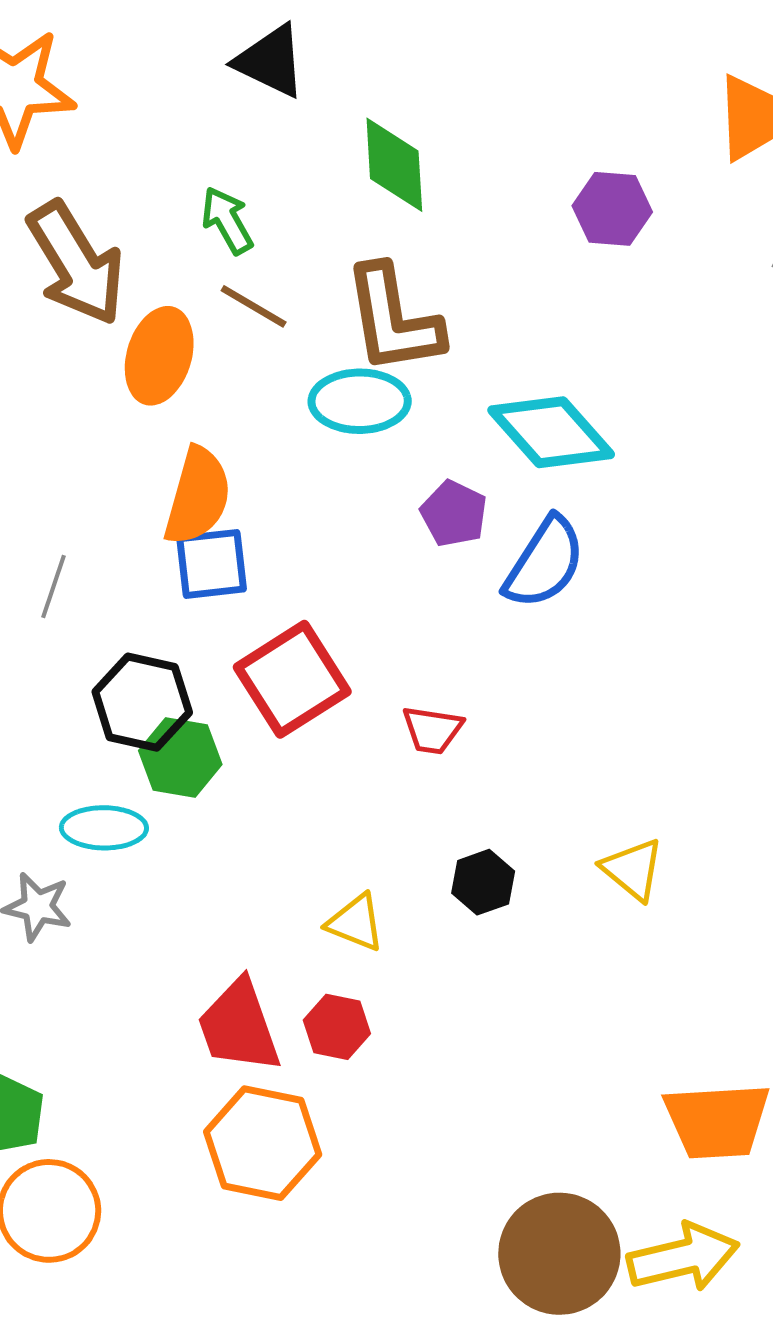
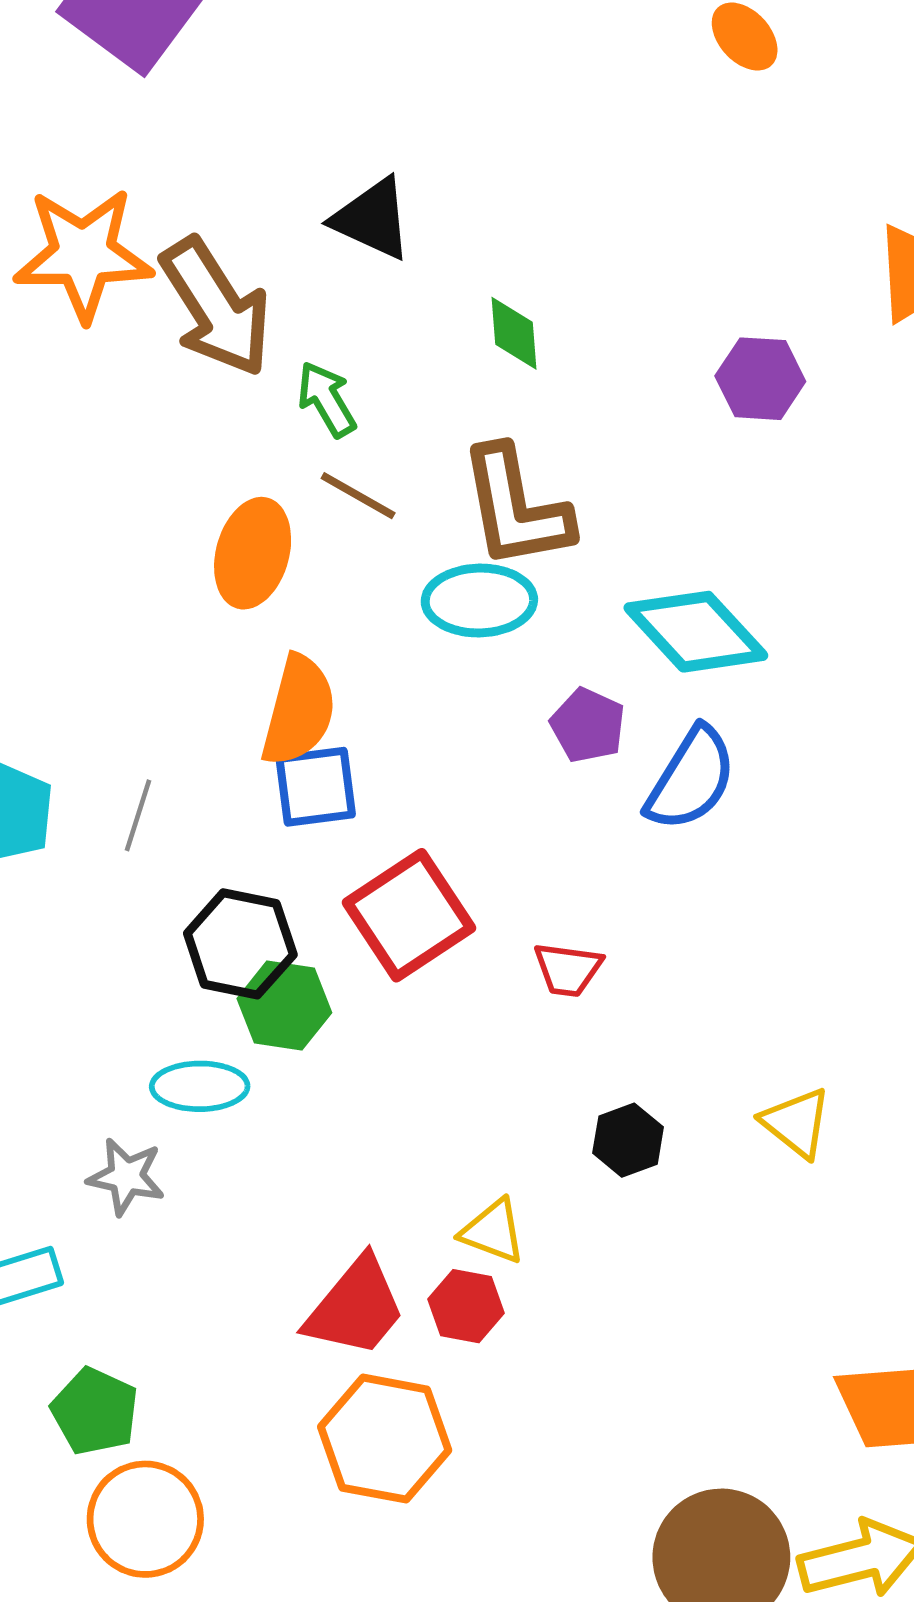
green diamond: (394, 165) -> (514, 333), size x0.7
brown arrow: (76, 263) -> (216, 307), moved
yellow triangle: (356, 923) -> (493, 1231), moved
red trapezoid: (239, 1026) -> (356, 1307), turned -120

